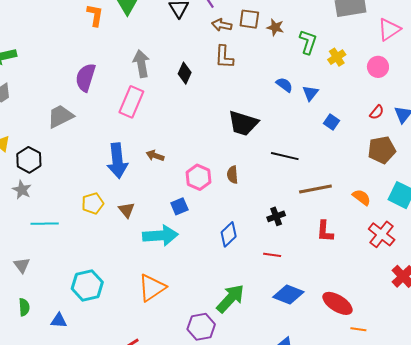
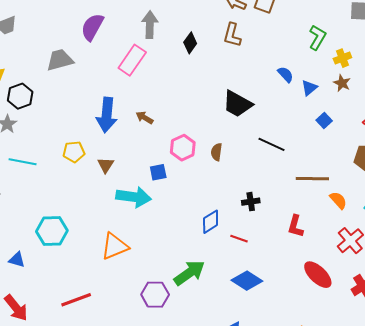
brown star: (275, 27) -> (342, 83), moved
brown line: (315, 189) -> (312, 179), moved
blue diamond: (229, 234) -> (211, 222), moved
red ellipse: (337, 303) -> (318, 275), moved

